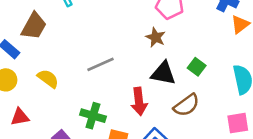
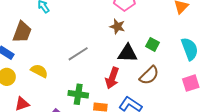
red arrow: (139, 101) -> (112, 78), turned 35

